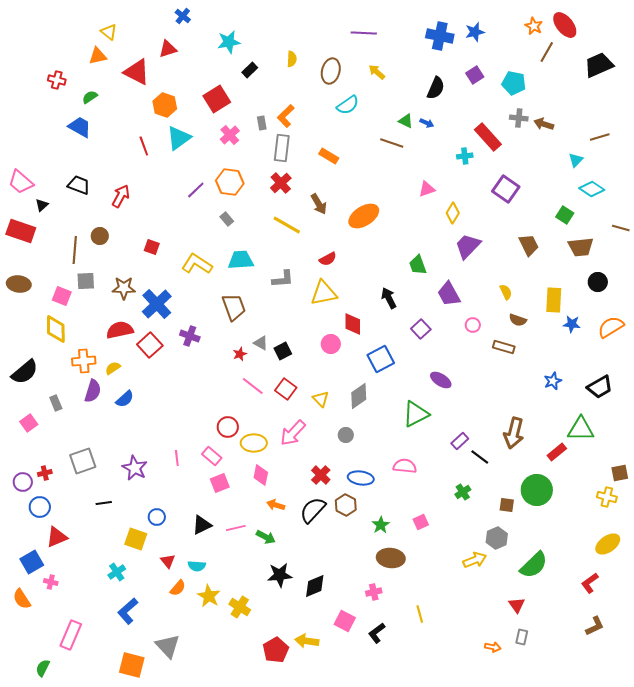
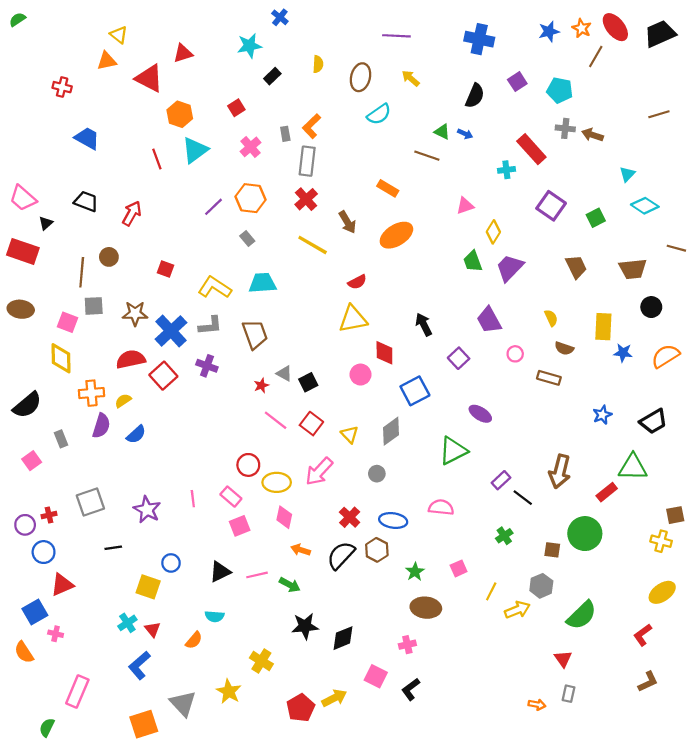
blue cross: (183, 16) -> (280, 17), moved
blue star: (475, 32) -> (549, 31), moved
black trapezoid: (599, 65) -> (660, 34), moved
green semicircle: (90, 97) -> (17, 19), moved
red square: (217, 99) -> (236, 108), size x0.6
brown line: (600, 137) -> (659, 114), moved
orange rectangle: (329, 156) -> (388, 188), moved
green square: (565, 215) -> (596, 218), moved, turned 30
green trapezoid: (418, 265) -> (473, 261), moved
gray L-shape: (283, 279) -> (210, 326), moved
red triangle: (168, 561) -> (152, 629), moved
yellow star: (209, 596) -> (229, 691), moved
yellow line: (420, 614) -> (491, 591), moved, turned 42
yellow arrow: (307, 641) -> (334, 698), turned 145
orange square: (132, 665) -> (144, 724), turned -32

